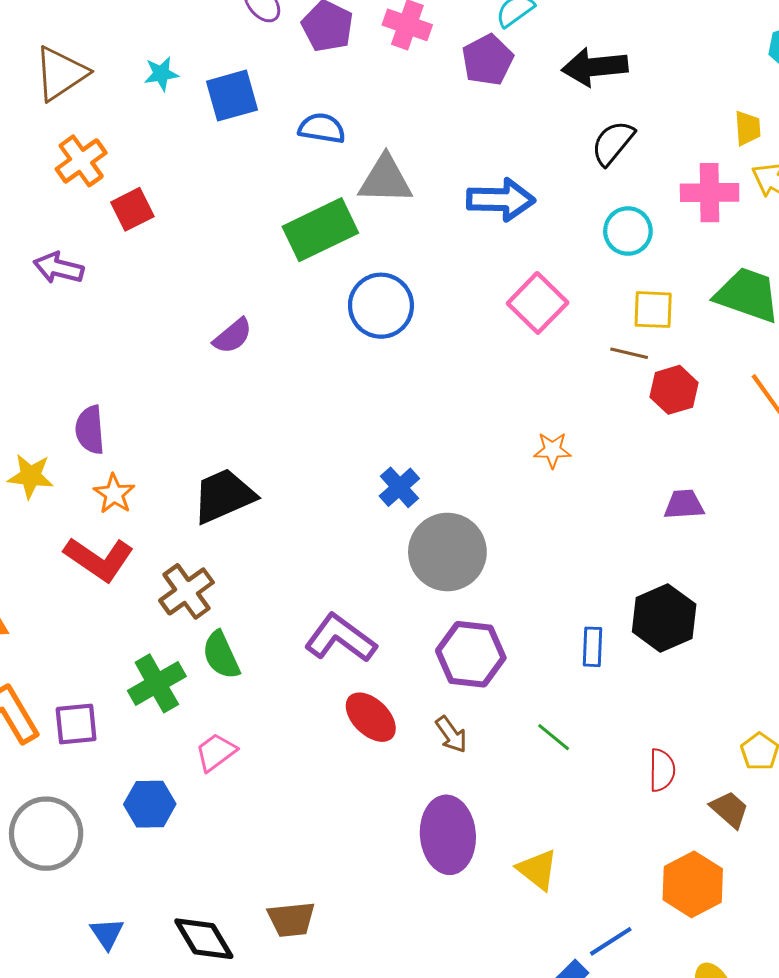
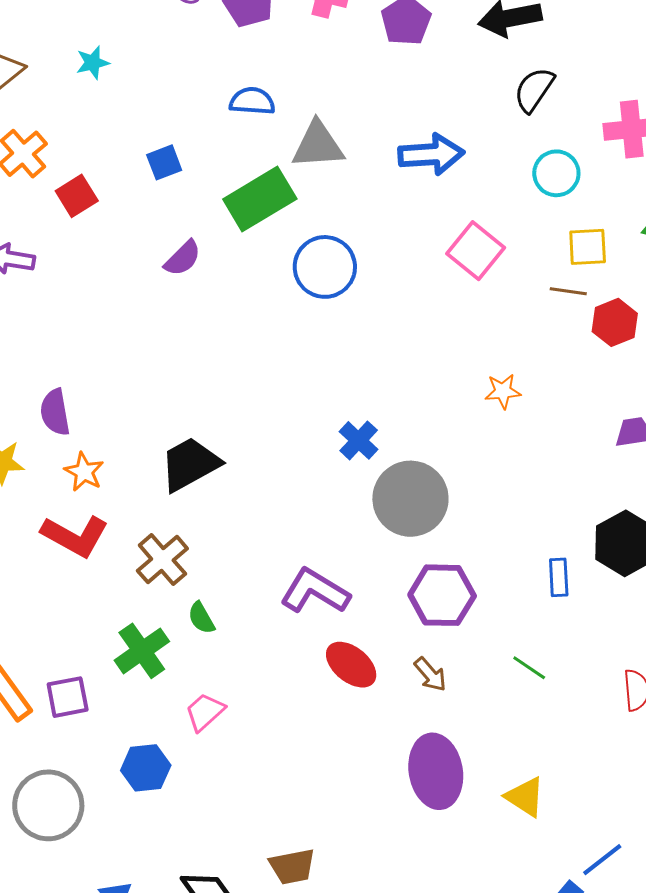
blue square: (232, 96) -> (164, 162), moved, size x0.7
purple semicircle: (233, 336) -> (183, 258), moved
green semicircle: (221, 655) -> (201, 618), size x0.7

